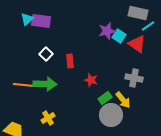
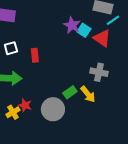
purple star: (107, 31) -> (72, 25), turned -30
white square: (46, 54) -> (11, 48), turned 32
red star: (91, 80) -> (25, 105), moved
gray circle: (111, 115) -> (53, 109), moved

